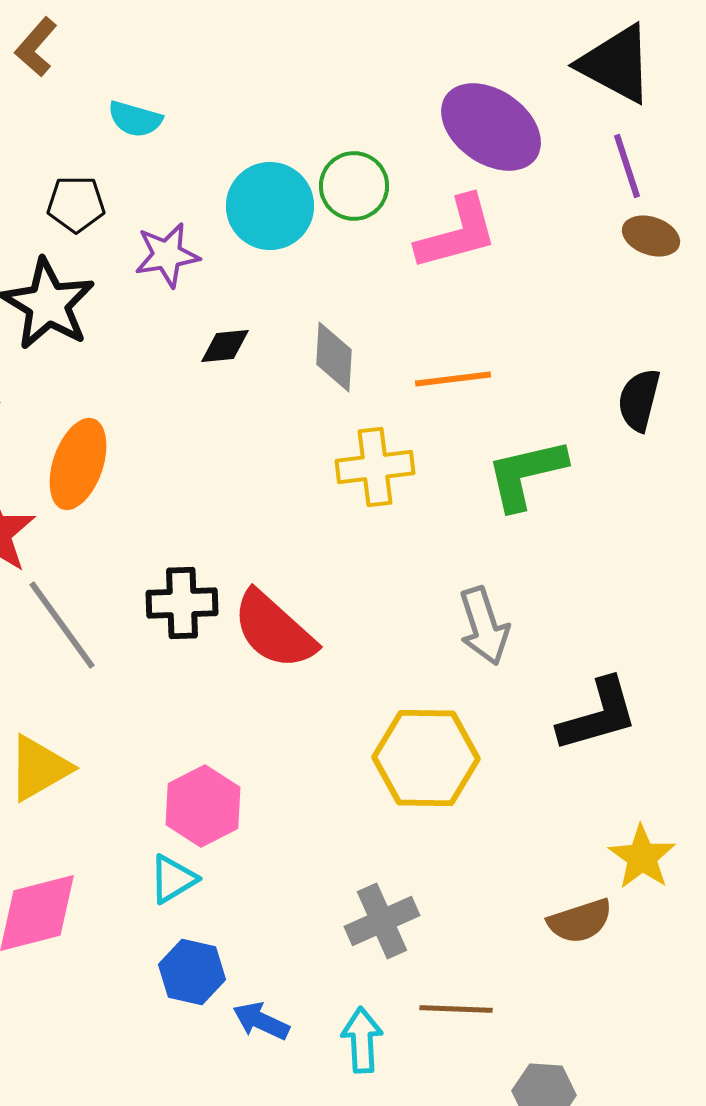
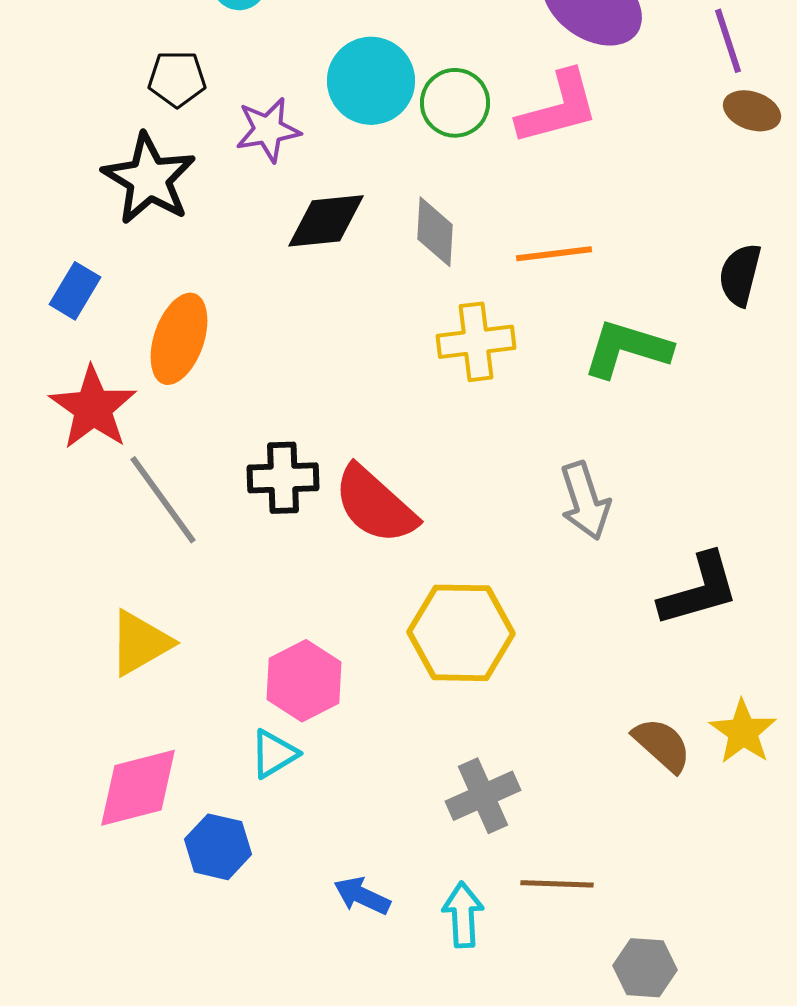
green circle: (354, 186) -> (455, 103), moved
black diamond: (225, 346) -> (326, 221), size x1.6
green L-shape: (526, 474) -> (627, 349), turned 30
yellow hexagon: (426, 758) -> (461, 633), moved
brown semicircle: (580, 921) -> (662, 745), moved, turned -120
blue hexagon: (192, 972) -> (218, 847), moved

